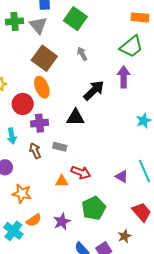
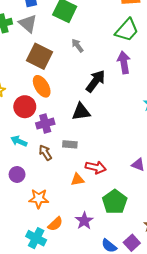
cyan arrow: (12, 136) -> (19, 141), turned 133

